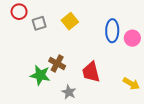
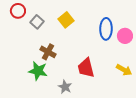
gray square: (39, 23) -> (37, 22), turned -32
brown cross: (57, 64) -> (48, 52), moved
yellow arrow: (131, 84) -> (124, 70), moved

